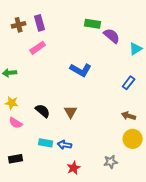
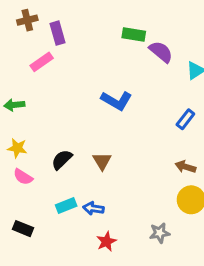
brown cross: (19, 25) -> (27, 20), moved
pink rectangle: (38, 48) -> (42, 62), moved
black semicircle: (43, 111) -> (62, 160), turned -84
cyan rectangle: (46, 143) -> (66, 206), turned -32
black rectangle: (16, 159) -> (23, 229), turned 32

